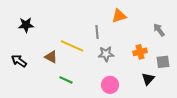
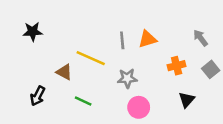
orange triangle: (119, 16) -> (147, 39), moved
gray star: (106, 54) -> (127, 78), moved
black arrow: (19, 61) -> (38, 96), moved, turned -98
gray square: (163, 62) -> (211, 69), moved, turned -32

